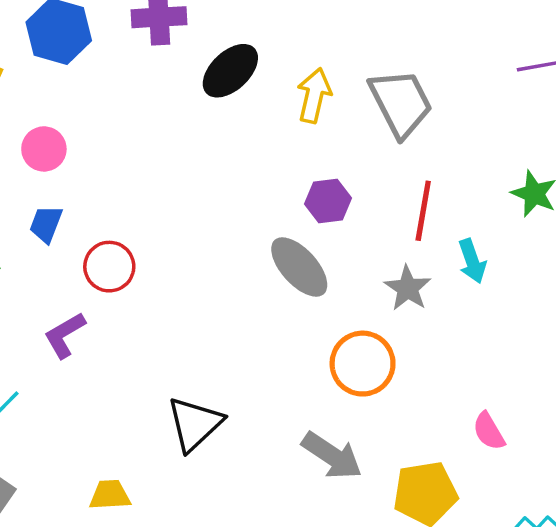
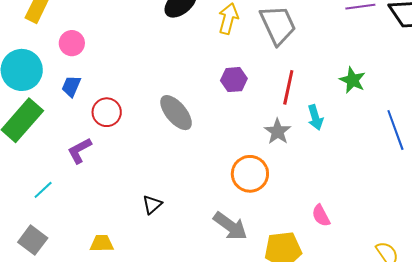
gray ellipse: (299, 267) -> (176, 113), moved
black triangle: (195, 424) -> (152, 205), size x0.6

